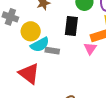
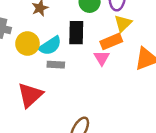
cyan semicircle: (40, 45) -> (50, 46), moved
red triangle: (29, 74) -> (30, 95), turned 45

